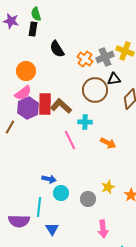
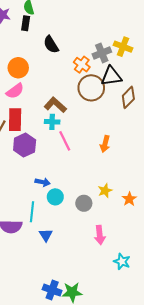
orange cross: (85, 59) -> (82, 65), moved
black triangle: (114, 79) -> (111, 76), size x1.5
red rectangle: (45, 104) -> (15, 120), moved
purple hexagon: (28, 108) -> (25, 145), moved
cyan cross: (85, 122) -> (52, 122), moved
orange arrow: (108, 143) -> (105, 144), turned 77

